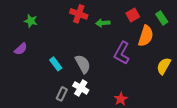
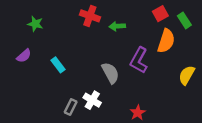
red square: (133, 15) -> (160, 14), moved
cyan rectangle: (56, 64) -> (58, 65), moved
gray semicircle: (83, 64) -> (110, 73), moved

